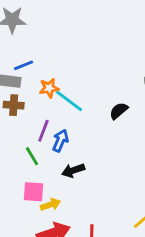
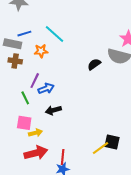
cyan line: (69, 101) -> (54, 34), moved
black semicircle: (119, 111) -> (94, 64), moved
blue arrow: (60, 141) -> (46, 89), turned 42

